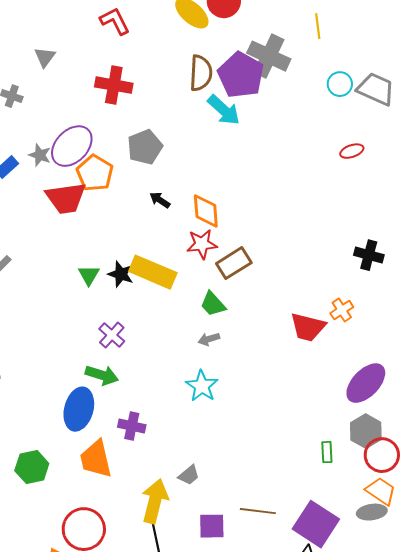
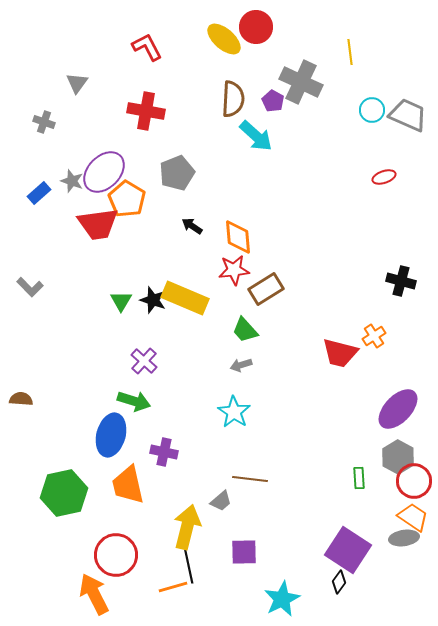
purple pentagon: (241, 75) -> (273, 101), size x0.5
green hexagon: (32, 467) -> (64, 493), size x1.4
brown line: (258, 511) -> (250, 479), moved

